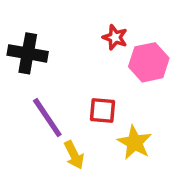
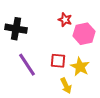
yellow star: (135, 142) -> (80, 67), moved
yellow arrow: (74, 155) -> (66, 86), moved

